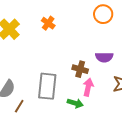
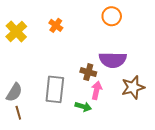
purple semicircle: (104, 57) -> (113, 60), size x1.5
brown line: (19, 106) -> (18, 113), moved, turned -48

